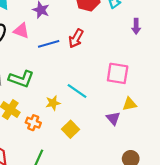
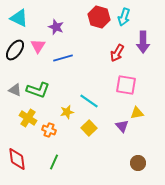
purple arrow: (136, 26) -> (143, 42), size x1.5
pink triangle: (21, 31) -> (38, 46), turned 42
red arrow: (76, 38) -> (117, 53), moved
yellow square: (70, 129) -> (89, 128), moved

